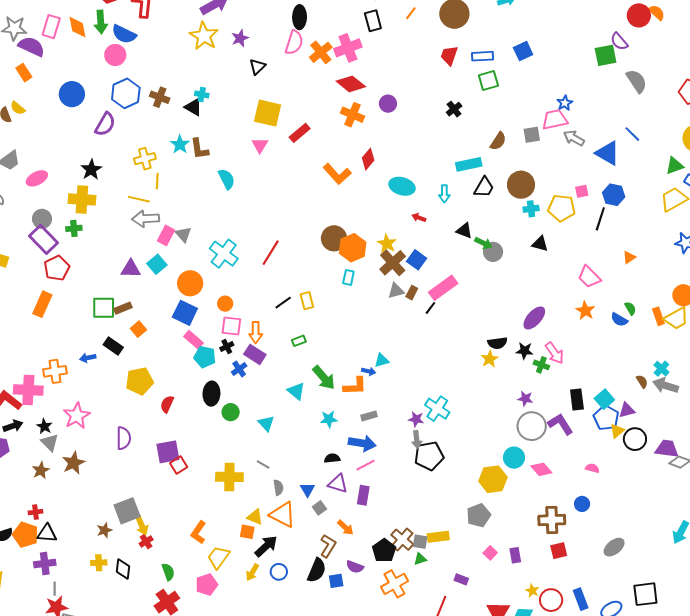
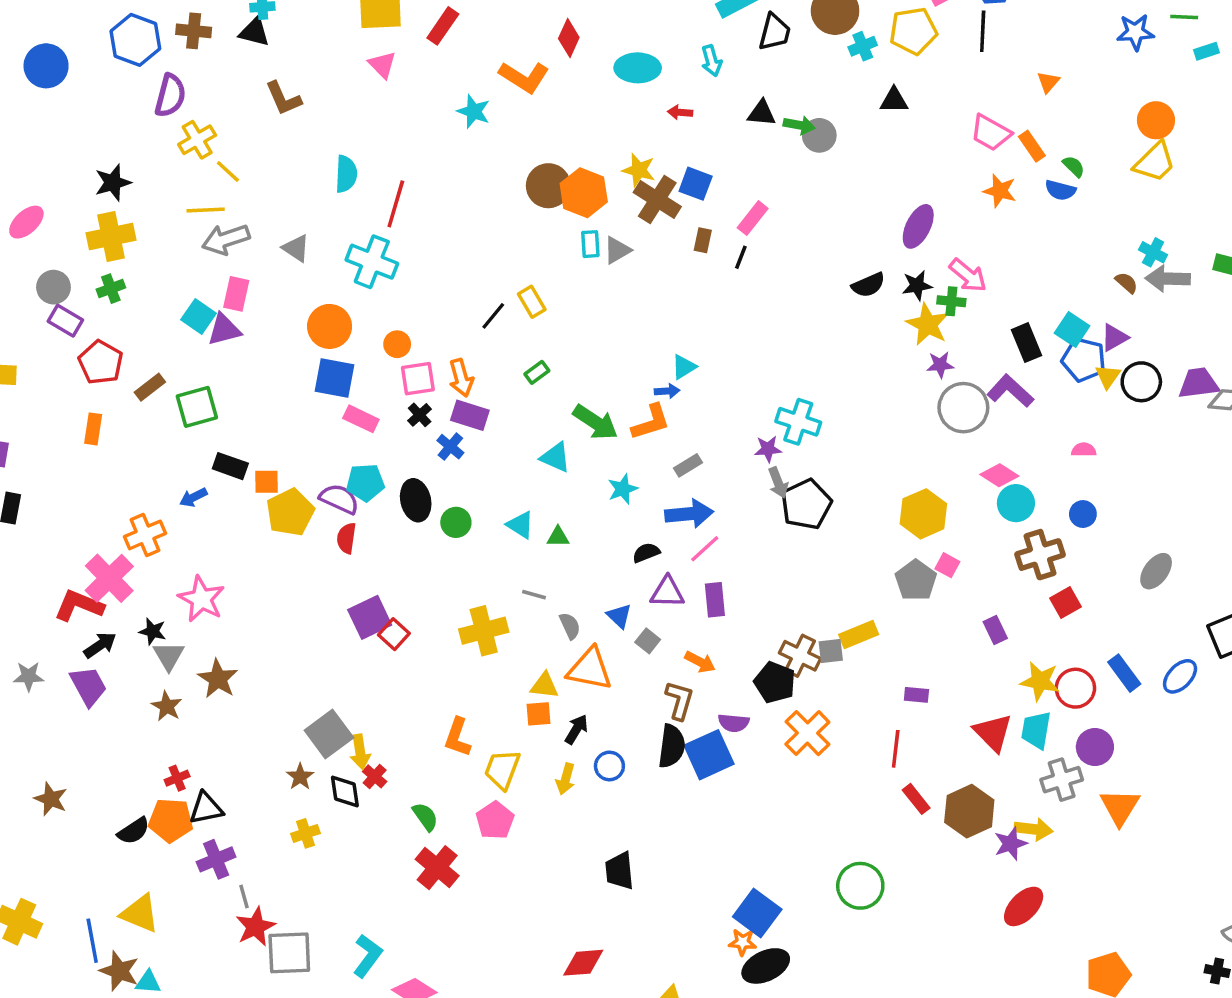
purple semicircle: (105, 124) -> (170, 96), moved
cyan star: (180, 144) -> (474, 111), moved
black star: (91, 170) -> (113, 183), turned 30
cyan semicircle: (227, 179) -> (346, 174), moved, turned 45
yellow line: (157, 181) -> (228, 171), turned -35
pink rectangle: (166, 235) -> (236, 294), moved
purple rectangle: (43, 239) -> (65, 321), size x0.7
red line: (271, 253) -> (396, 204), moved
cyan square: (157, 264) -> (199, 317), moved
pink rectangle: (443, 288) -> (753, 218), size x0.7
gray triangle: (396, 291) -> (617, 250), moved
orange rectangle: (42, 304) -> (93, 429), size x0.7
brown rectangle: (123, 308) -> (150, 387), moved
orange rectangle: (658, 316) -> (1032, 146), moved
orange square: (138, 329) -> (266, 482), moved, turned -35
cyan pentagon: (205, 357) -> (365, 483), moved
yellow star: (490, 359) -> (928, 324), moved, size x1.4
pink cross: (28, 390) -> (109, 578), turned -32
purple semicircle: (124, 438) -> (339, 499), moved, turned -50
gray triangle: (50, 442) -> (169, 656), turned 30
cyan circle: (514, 458) -> (1016, 503), moved
yellow arrow: (142, 526) -> (360, 752), turned 30
black arrow: (266, 546) -> (576, 729), size x0.7
pink square: (490, 553) -> (947, 565), moved
green triangle: (420, 559) -> (558, 537), moved, turned 32
black diamond: (123, 569) -> (345, 791), moved
blue square: (336, 581) -> (709, 755), size x1.8
yellow star: (532, 591) -> (1040, 681), size x1.6

